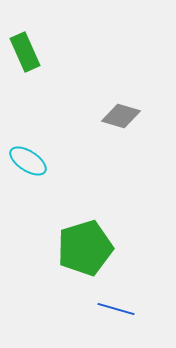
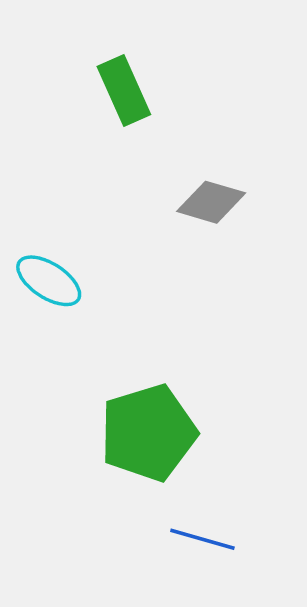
green rectangle: (25, 52) -> (124, 90), moved

